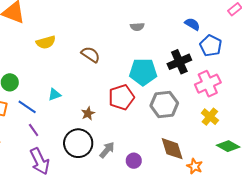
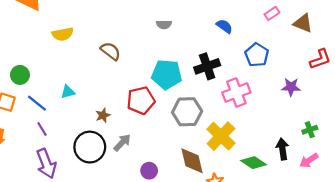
blue pentagon: (211, 46) -> (257, 55), moved
yellow cross: (210, 117) -> (221, 136), moved, size x1.5
gray arrow: (107, 150) -> (122, 143), moved

